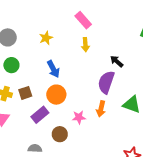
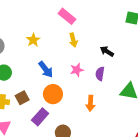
purple semicircle: (106, 82) -> (100, 74), size x0.6
orange arrow: (101, 109) -> (90, 103), moved
pink star: (79, 117) -> (77, 70), moved

